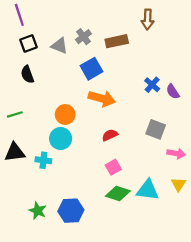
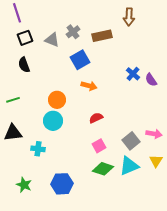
orange arrow: (102, 98) -> (89, 86), size x0.7
gray square: (156, 129) -> (131, 141), moved, turned 30
cyan cross: (43, 160) -> (38, 149), moved
cyan triangle: (148, 190) -> (129, 166), turned -30
green star: (38, 211) -> (24, 185), moved

